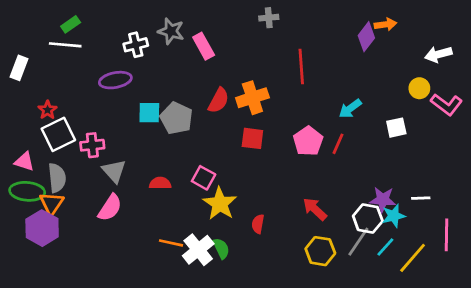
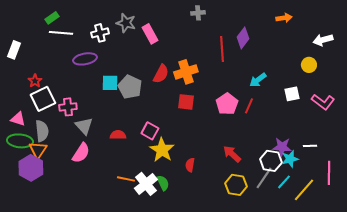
purple diamond: (366, 37) -> (243, 38), moved
white line: (65, 45) -> (61, 33), moved
pink L-shape: (447, 105) -> (323, 102), moved

